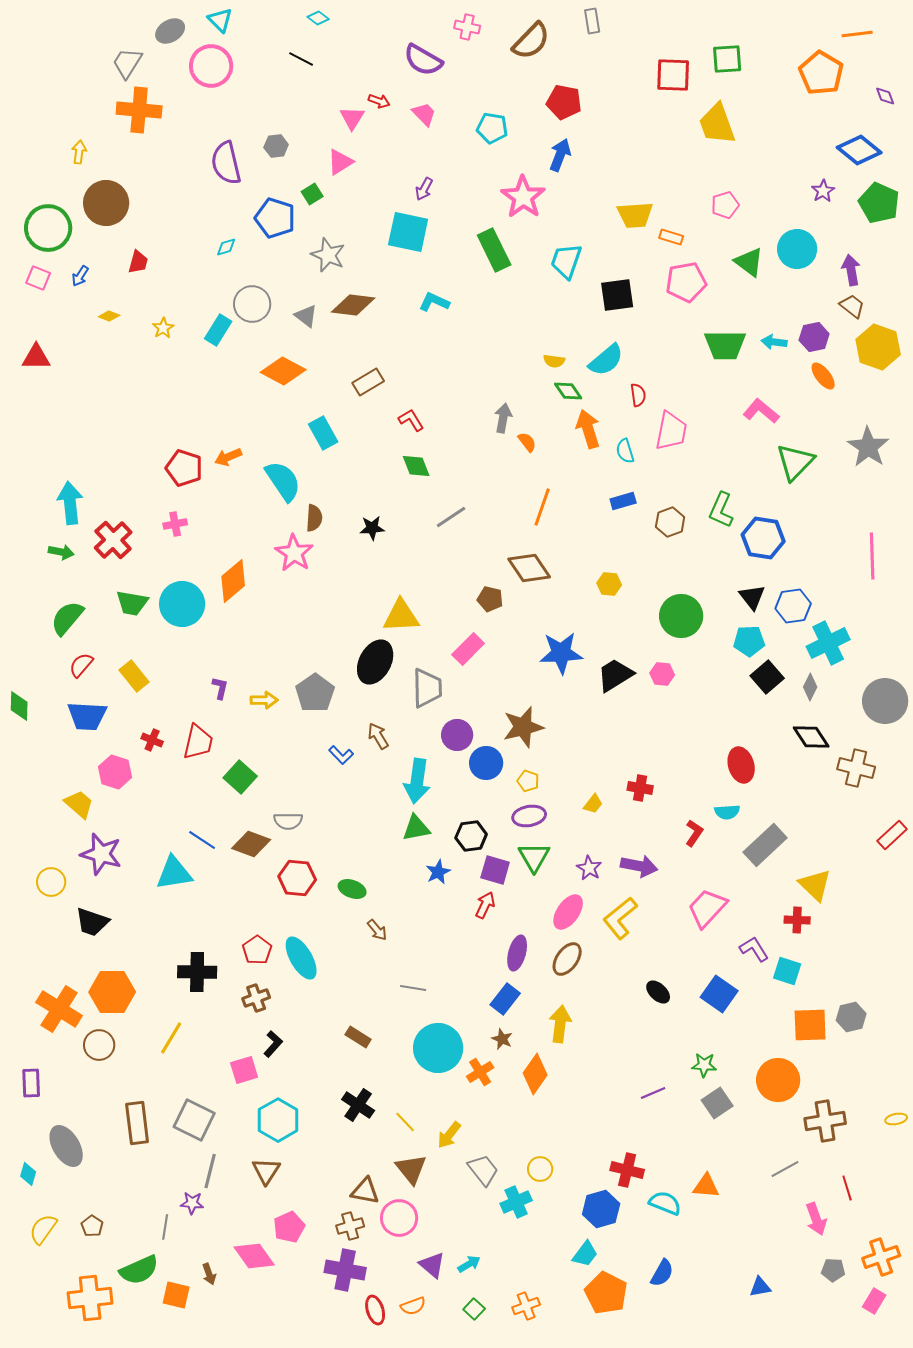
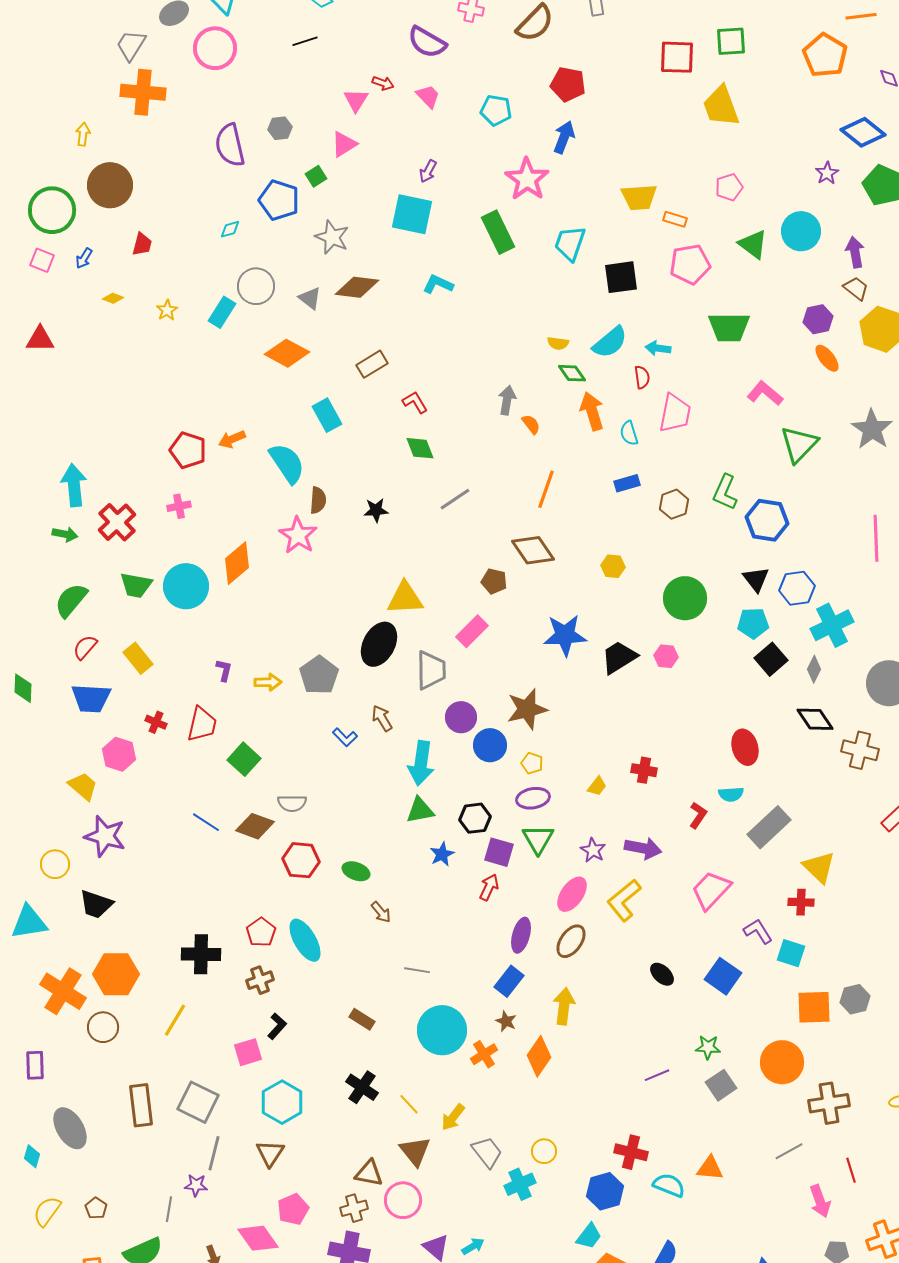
black line: (301, 59) -> (305, 41), turned -45
cyan arrow: (774, 342) -> (658, 348), moved
cyan triangle: (174, 873) -> (29, 922), moved

